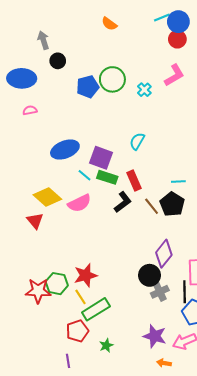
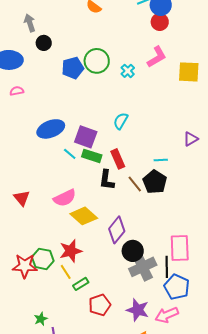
yellow diamond: (47, 197) -> (84, 216), moved
black L-shape: (123, 202) -> (107, 180), turned 135
pink semicircle: (79, 203) -> (65, 198), moved
purple diamond: (164, 254) -> (117, 230), moved
gray cross: (160, 292) -> (143, 267), size x1.5
green rectangle: (96, 309) -> (81, 284), size x0.6
red pentagon: (77, 331) -> (100, 305), moved
green star: (106, 345) -> (41, 319), moved

